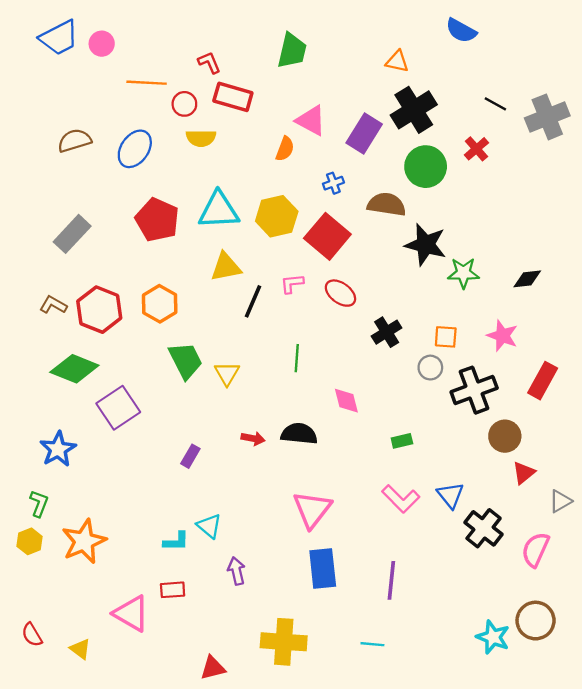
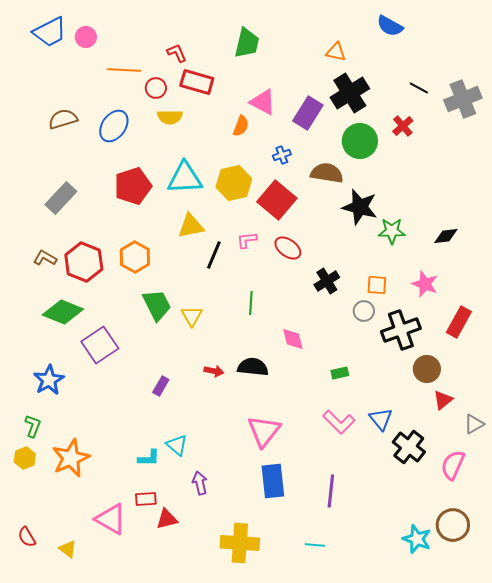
red pentagon: (157, 220) -> (133, 186), turned 30
red triangle: (213, 668) -> (167, 519), moved

